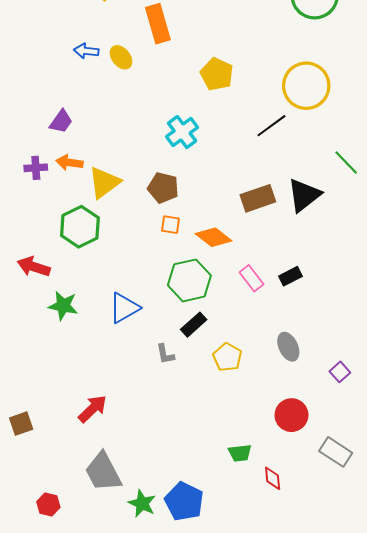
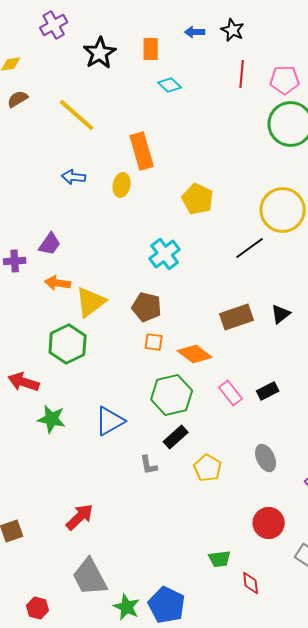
yellow ellipse: (121, 57) -> (122, 185), moved, turned 50
purple cross: (36, 168) -> (15, 261), moved
black triangle: (304, 195) -> (281, 314), size x0.6

